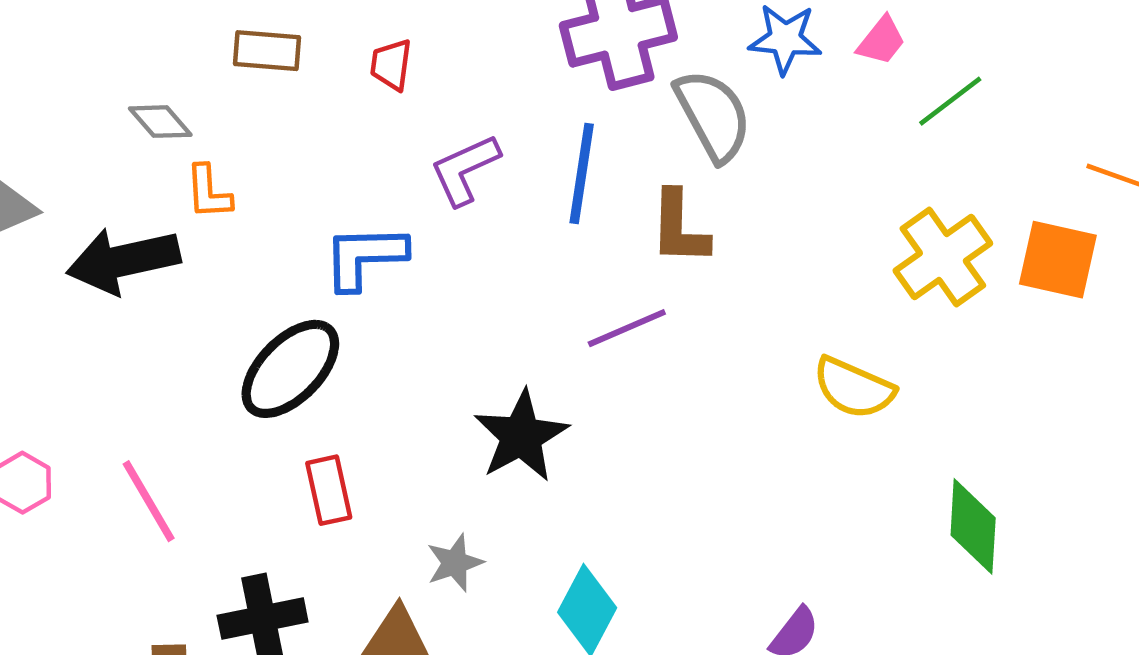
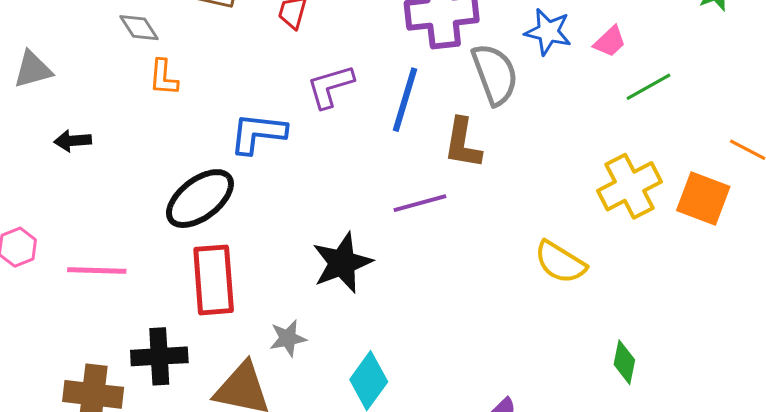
black arrow: (123, 261) -> (73, 141), moved, size x0.5
red rectangle: (329, 490) -> (214, 280), size x1.6
pink line: (149, 501) -> (97, 271), turned -66
green diamond: (973, 526) -> (624, 362), size x0.7

